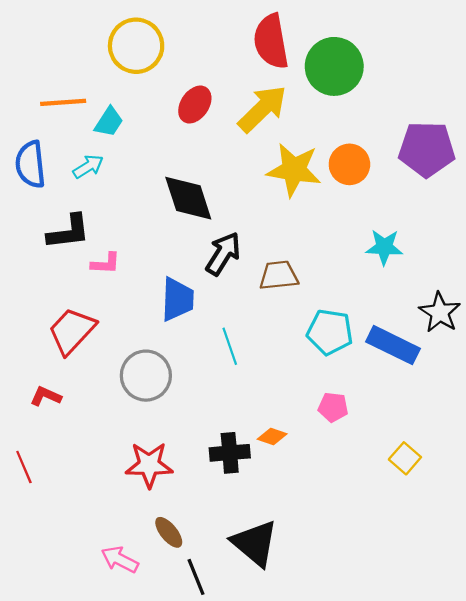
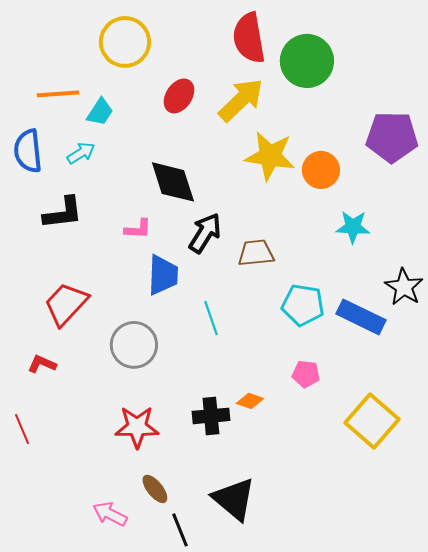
orange circle: (349, 164) -> (321, 170), moved
pink L-shape: (106, 263) -> (138, 229), moved
yellow square: (405, 458) -> (372, 421), size x1.8

